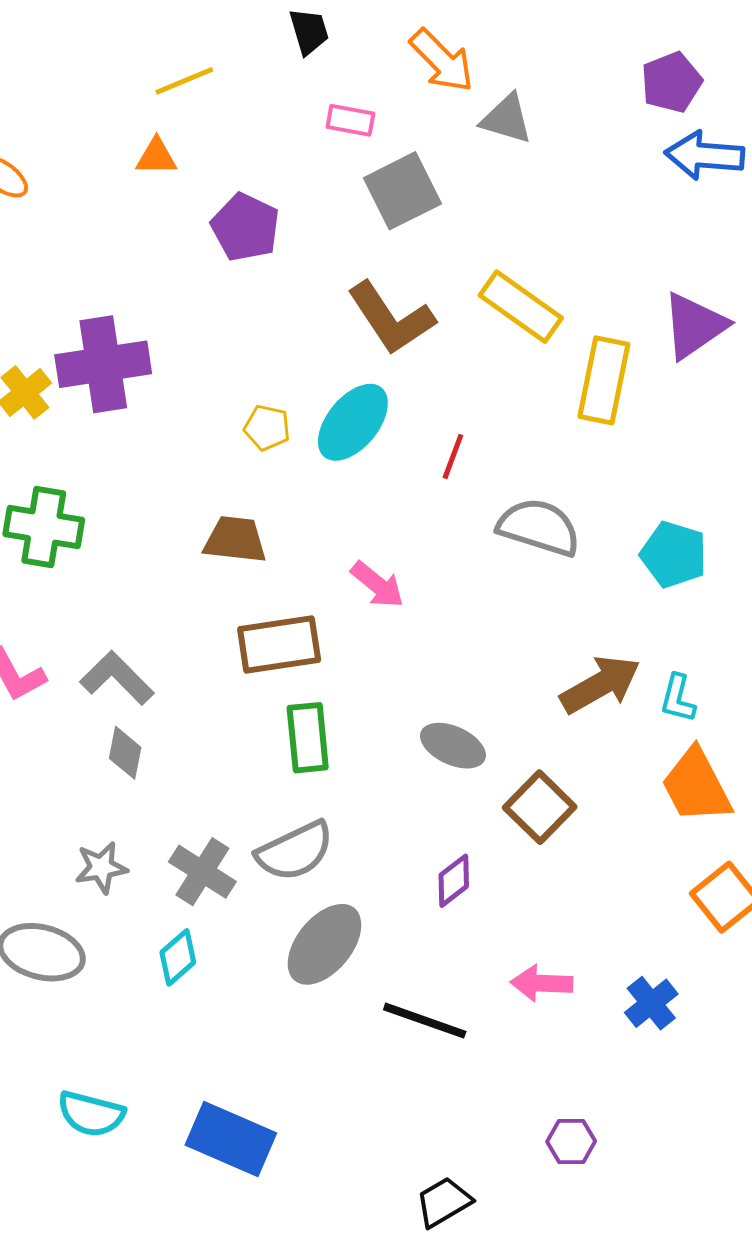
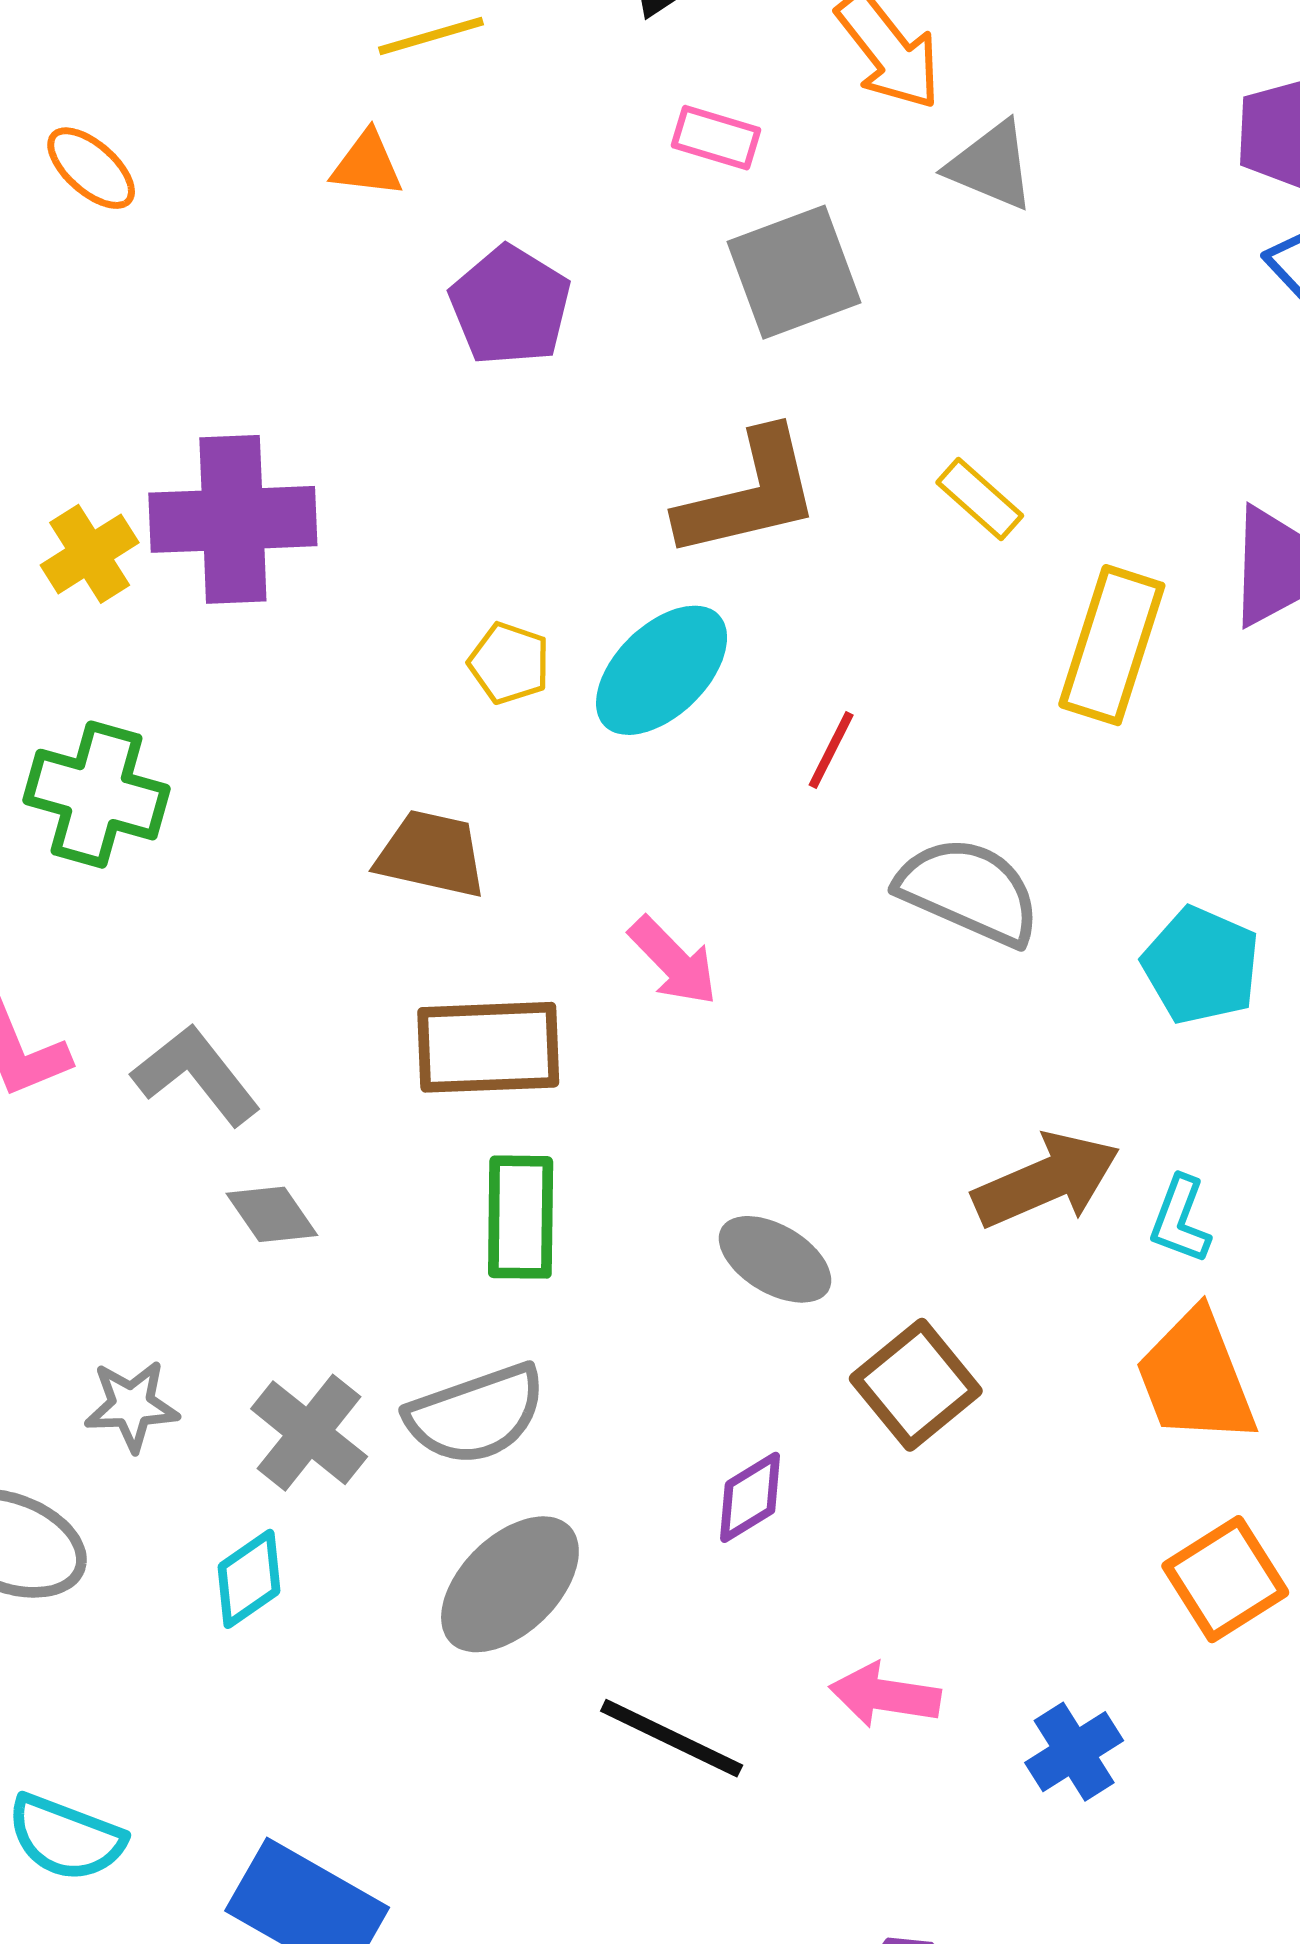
yellow rectangle: (521, 307) -> (980, 499), size x0.6
brown L-shape: (391, 318) -> (749, 494), turned -76
gray diamond: (125, 753) -> (272, 1214), moved, turned -52

